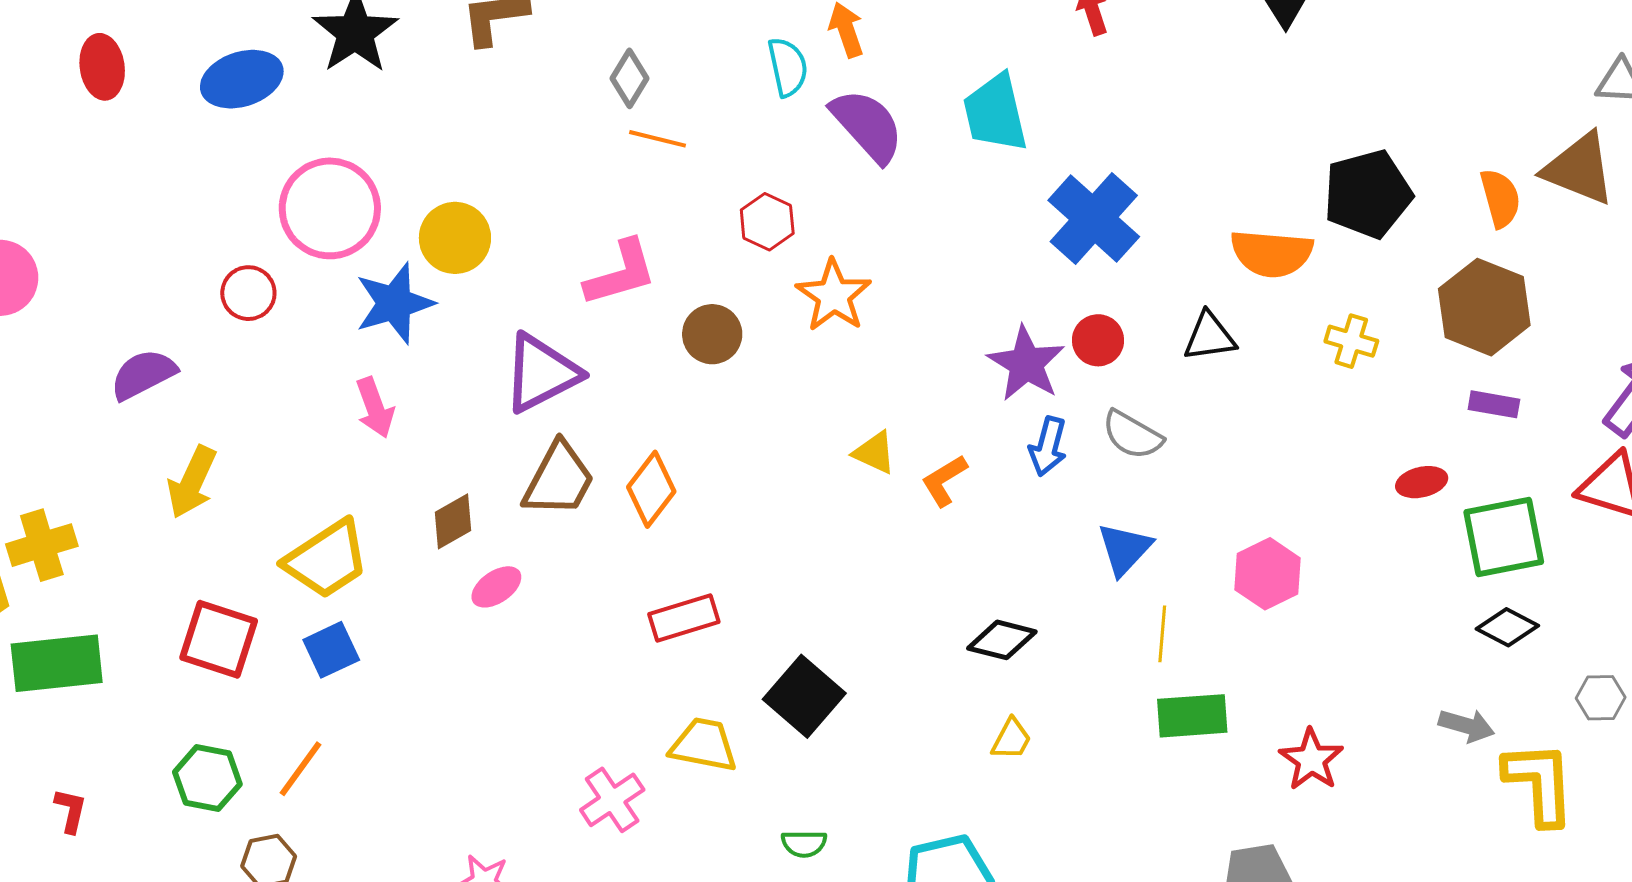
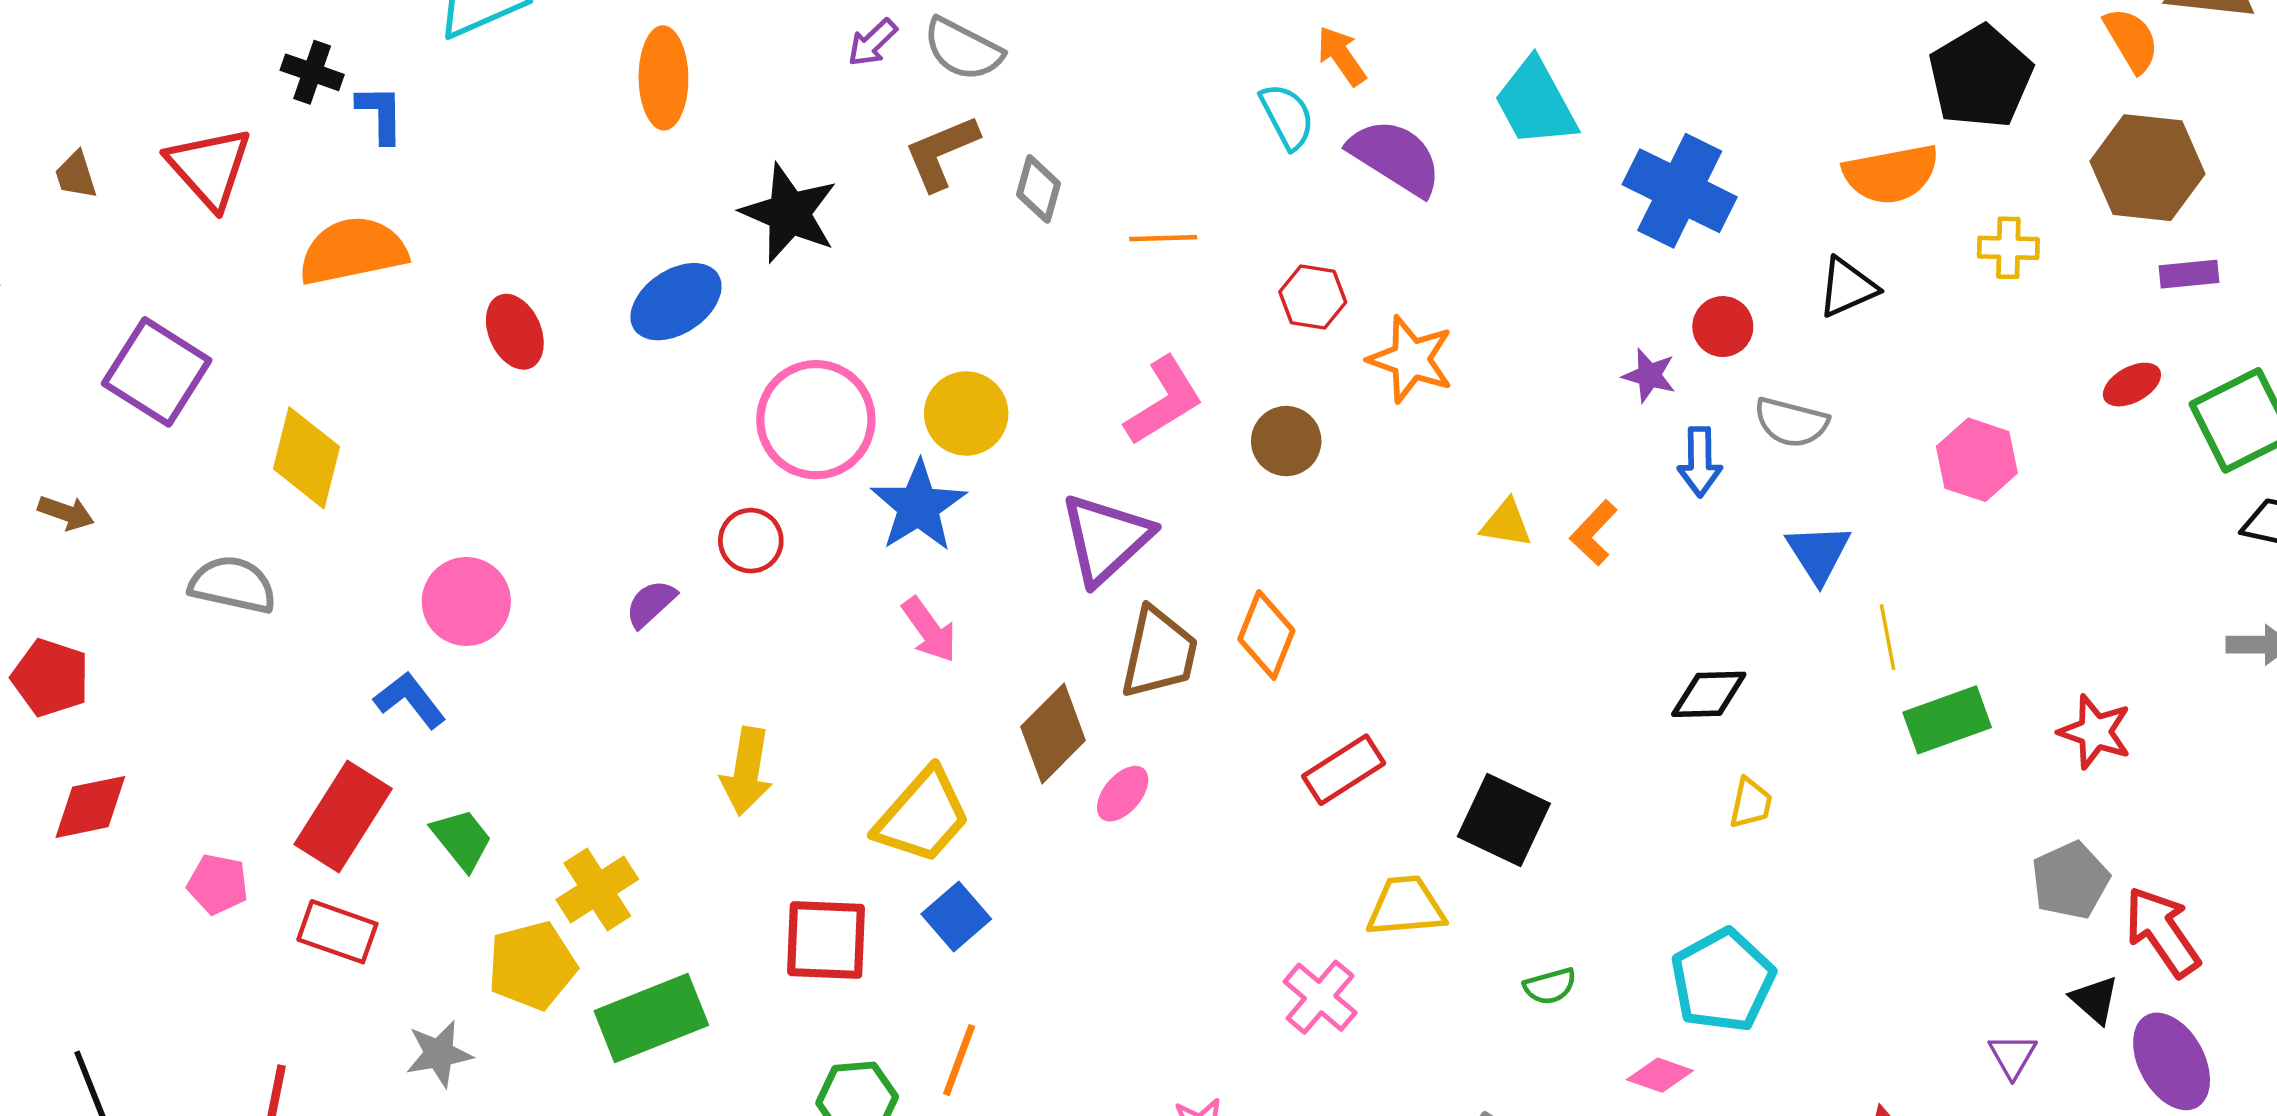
gray diamond: (630, 78) -> (1038, 189), moved
purple star: (1026, 364) -> (1649, 375), size x0.6
purple semicircle: (143, 374) -> (651, 604), moved, size x0.7
brown diamond: (453, 521) -> (1053, 733), size x1.4
pink hexagon: (1268, 574) -> (1977, 460), moved

